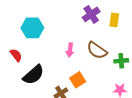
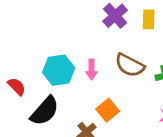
cyan hexagon: (32, 28) -> (59, 70), moved

